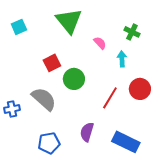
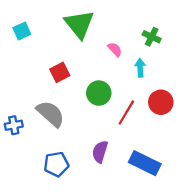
green circle: (74, 79) -> (99, 93), moved

